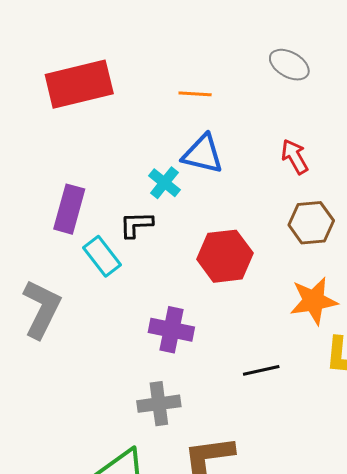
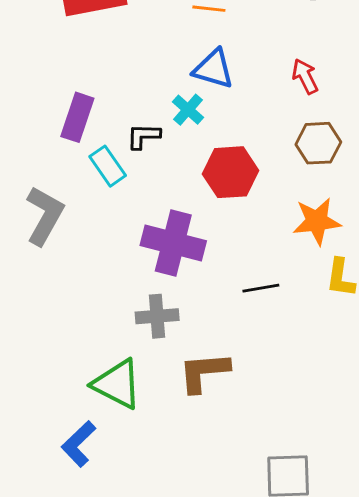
cyan cross: (164, 183) -> (188, 110), moved
purple cross: (171, 330) -> (173, 243), size x1.4

